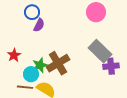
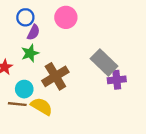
pink circle: (96, 12) -> (66, 17), moved
green star: (40, 65) -> (30, 53), moved

